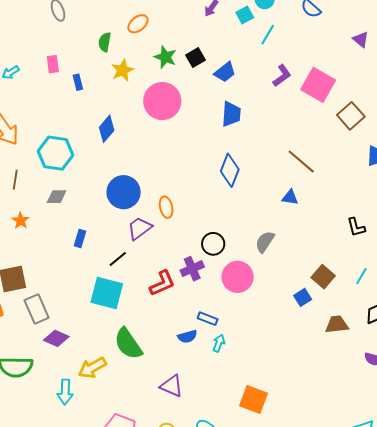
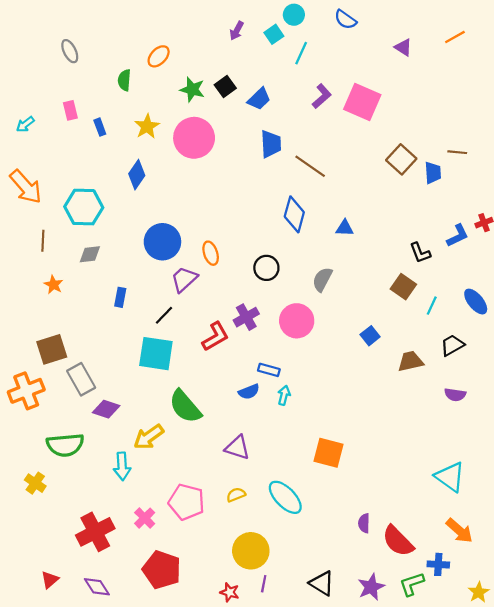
yellow star: (123, 70) -> (147, 126), moved
brown square: (351, 116) -> (401, 159), moved
brown line: (301, 161) -> (310, 166), moved
blue diamond: (230, 170) -> (294, 214), moved
black circle: (213, 244) -> (266, 268), moved
brown square: (323, 277) -> (403, 287), moved

